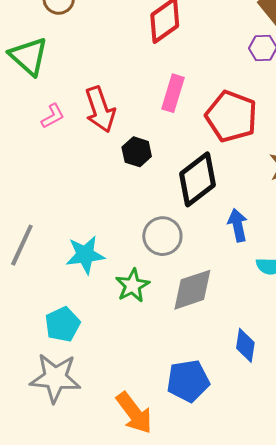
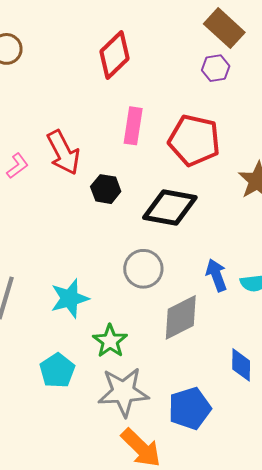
black diamond: (197, 179) -> (170, 208), turned 56
blue arrow: (238, 225) -> (216, 275), moved
green star: (132, 285) -> (110, 341), moved
gray star: (55, 378) -> (123, 392), moved

